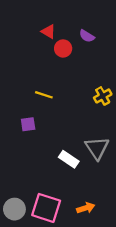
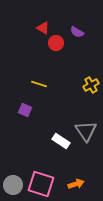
purple square: (28, 124) -> (25, 110), turned 32

